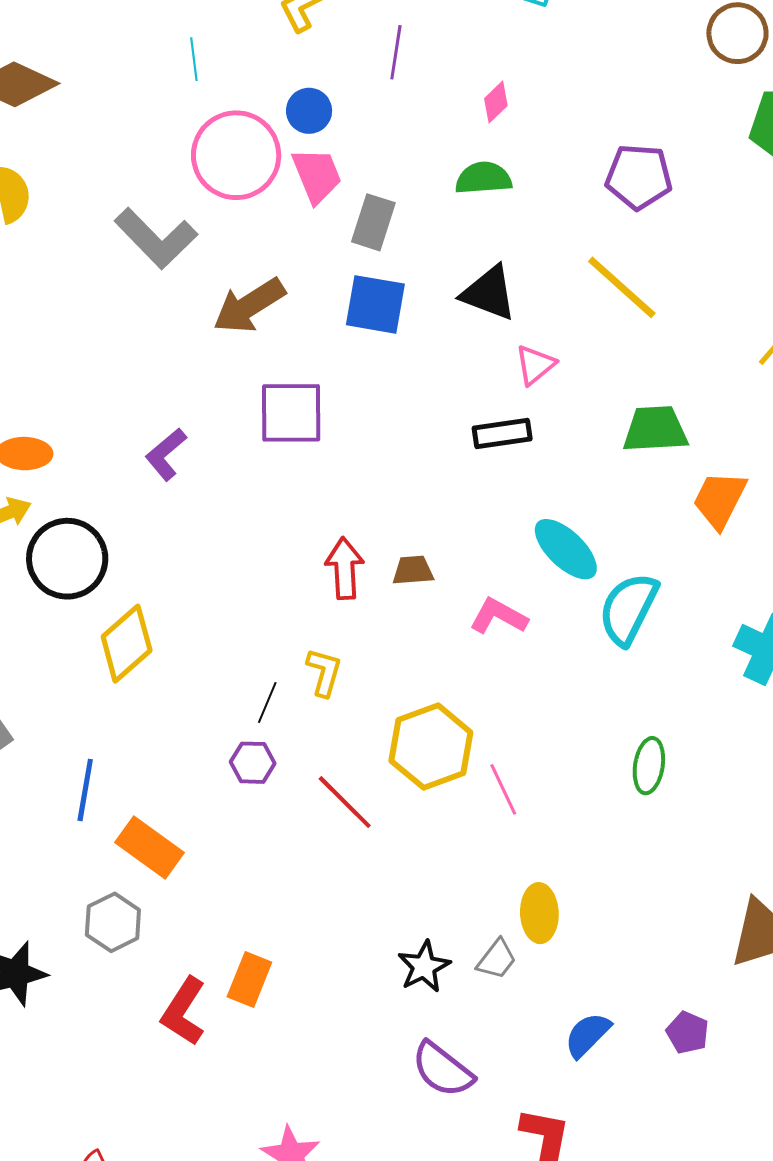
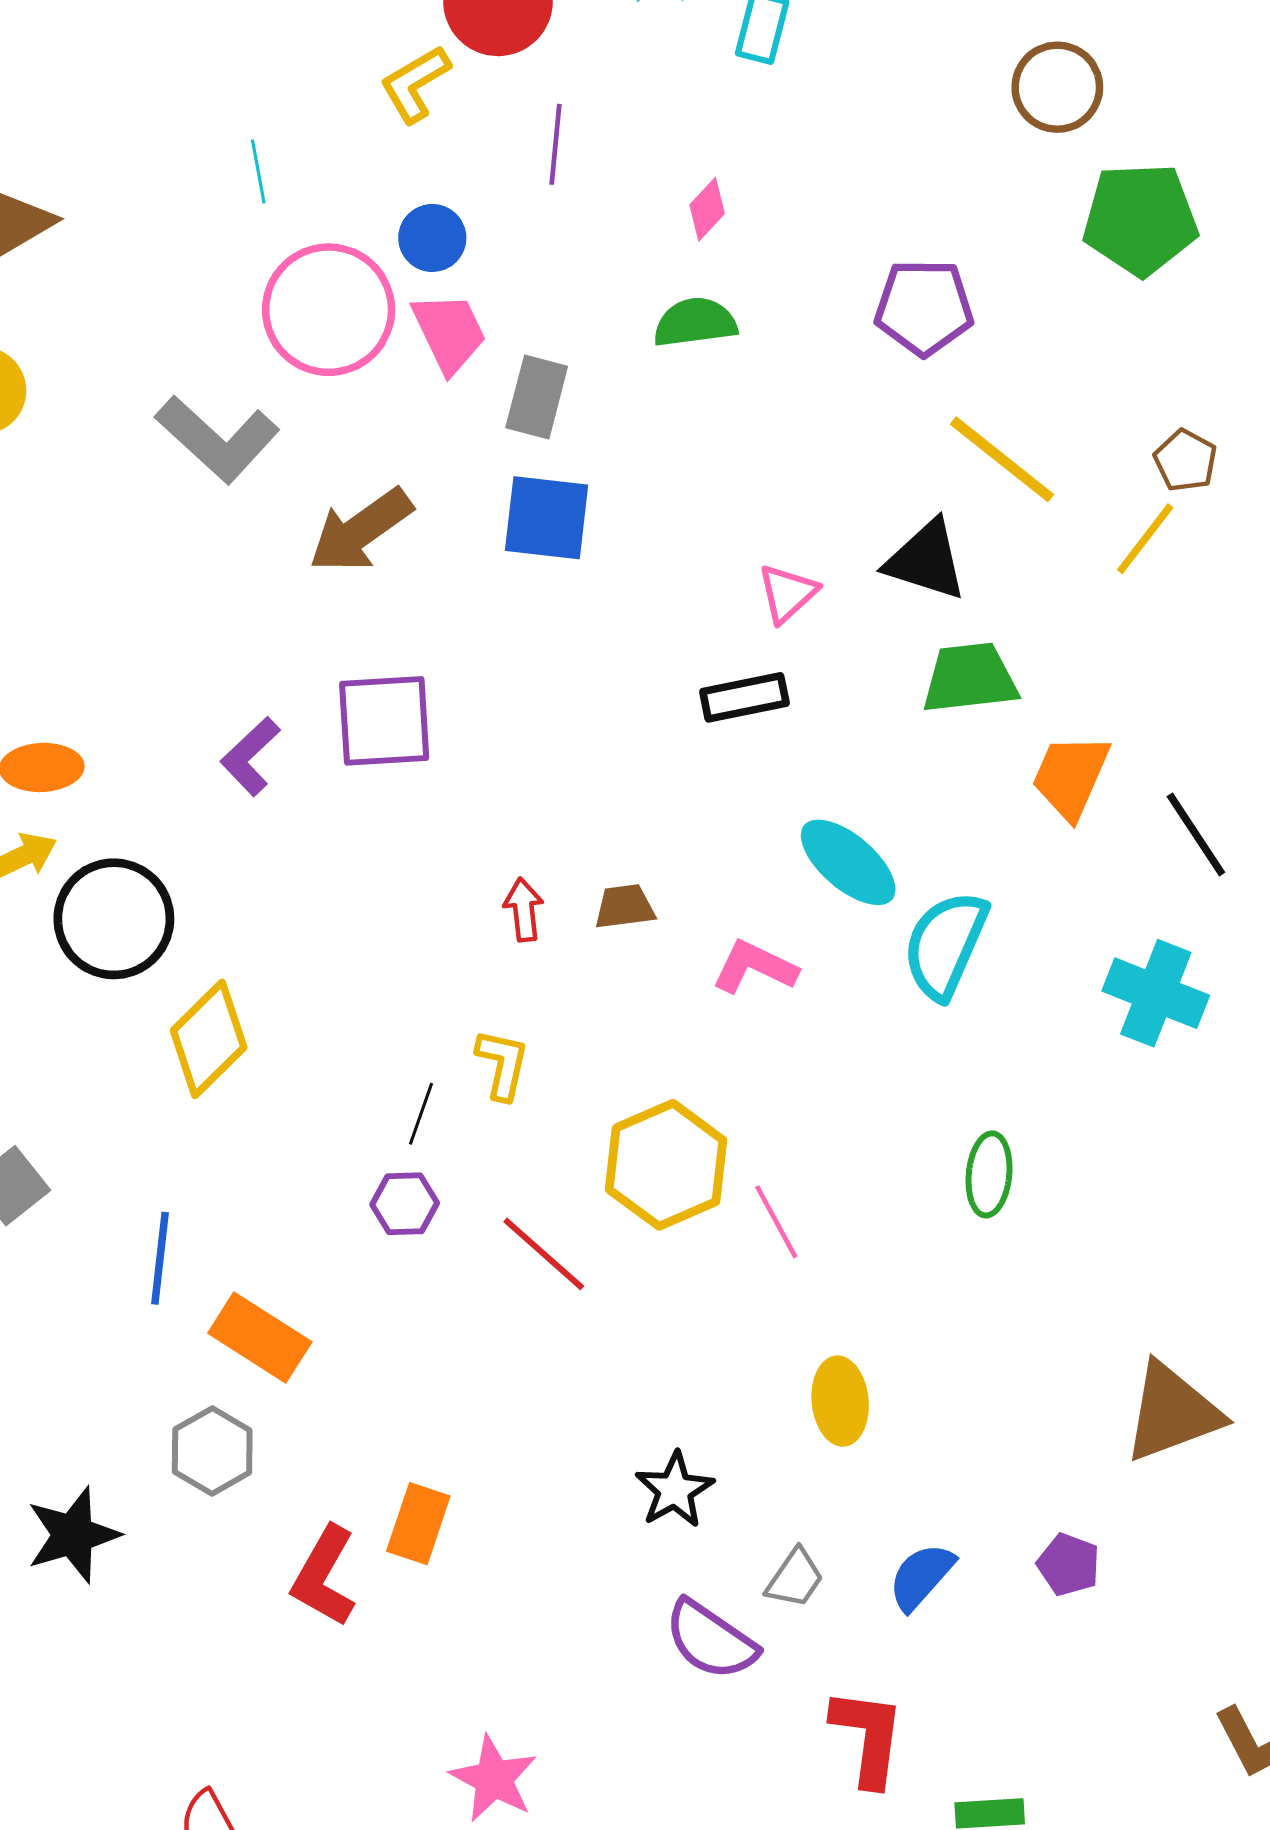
yellow line: (622, 287) -> (1002, 459), moved
black triangle: (489, 293) -> (926, 560), moved
purple square: (291, 413) -> (384, 721), moved
red arrow: (345, 568) -> (524, 910), size x0.7
gray trapezoid: (497, 959) -> (795, 1578), moved

